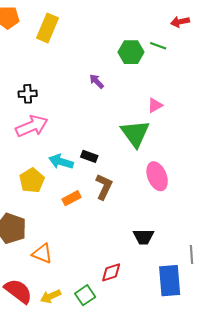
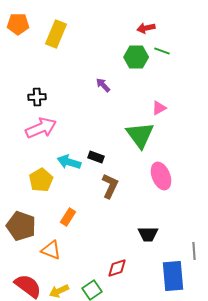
red arrow: (180, 22) -> (146, 28), moved
orange rectangle: (71, 198) -> (68, 217), moved, turned -30

